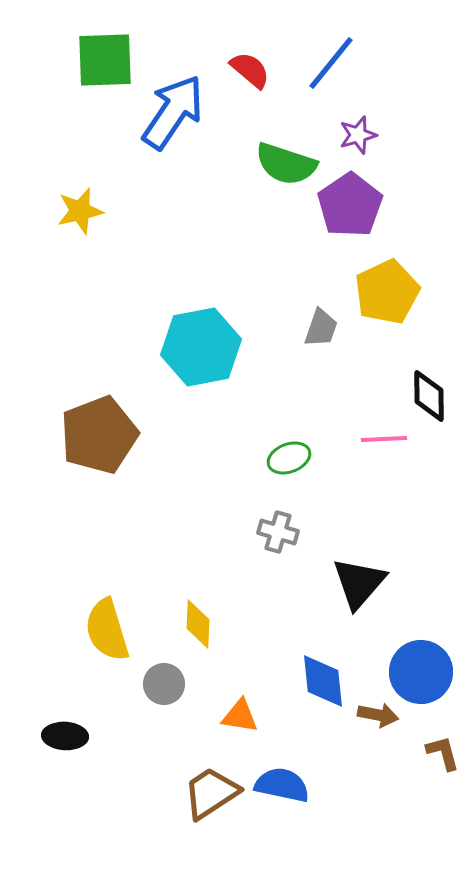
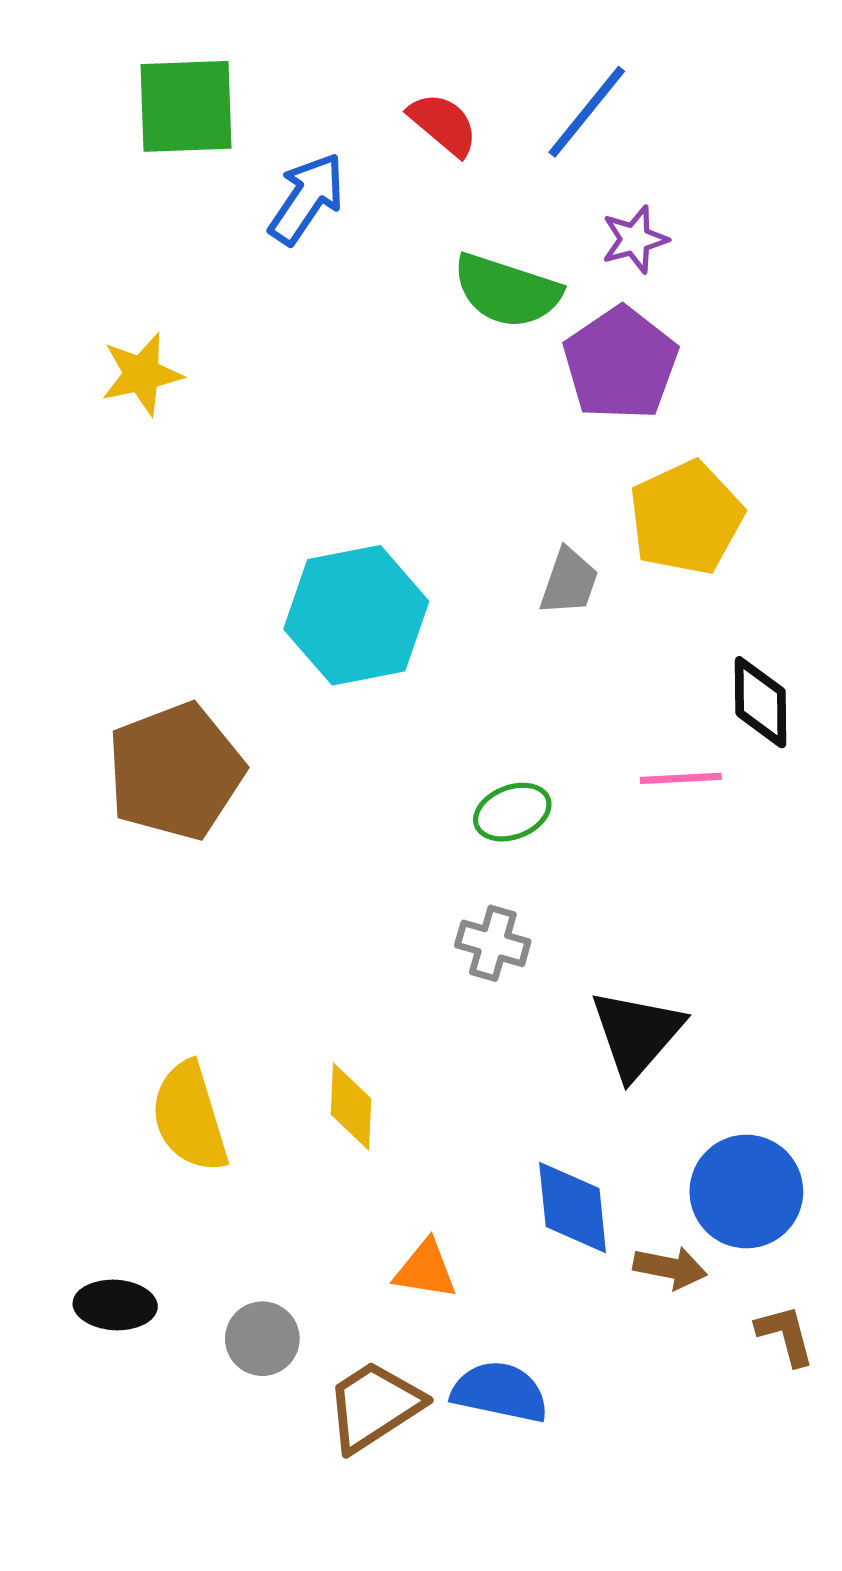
blue arrow: (173, 112) -> (307, 199), size x0.7
gray circle: (164, 684) -> (262, 1339), moved

